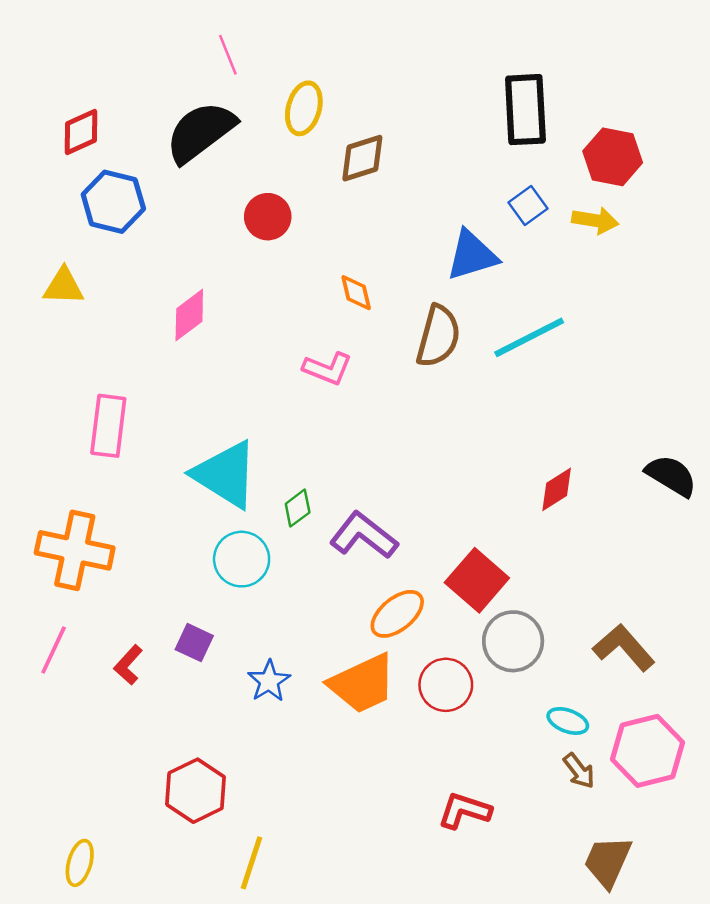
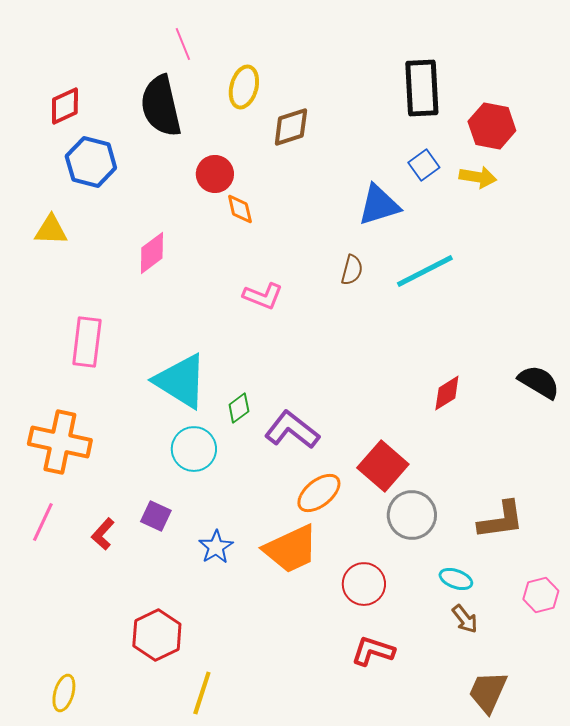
black semicircle: (200, 132) -> (161, 106), turned -66
orange diamond: (356, 293) -> (240, 209), moved
brown semicircle: (438, 336) -> (352, 270), size x0.6
brown L-shape: (624, 647) -> (501, 520), turned 123
red circle: (446, 685) -> (364, 584), moved
pink hexagon: (648, 751) -> (541, 595), moved, size x0.6

